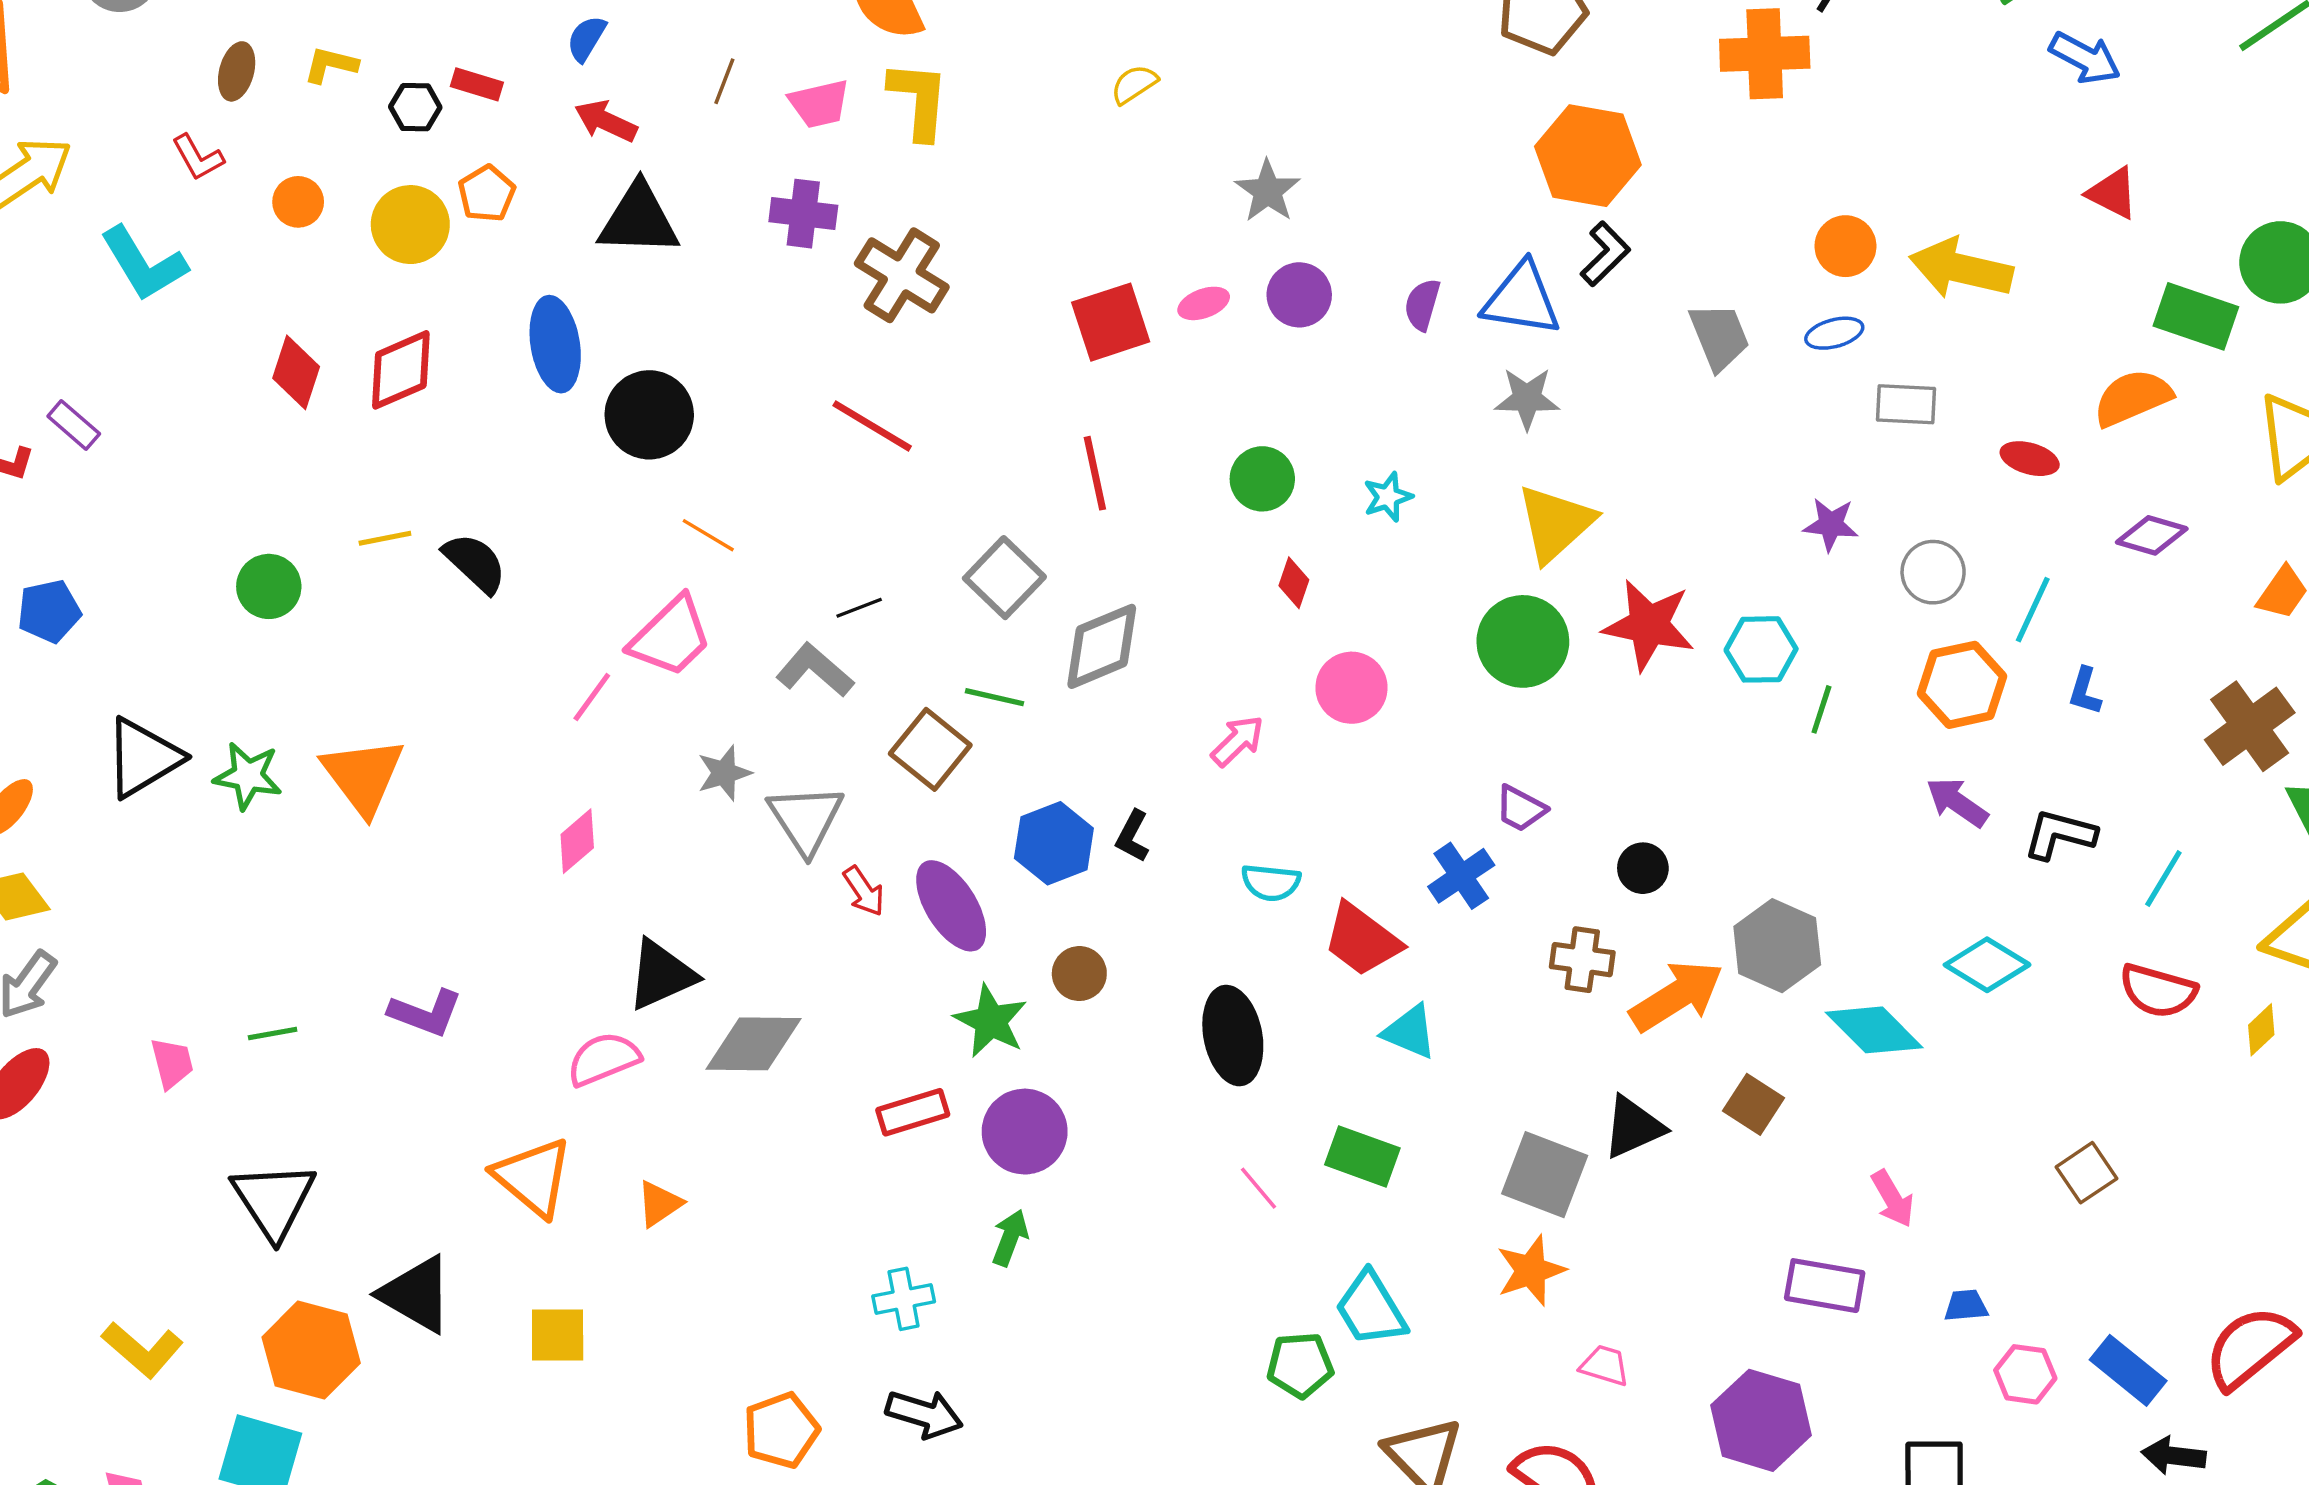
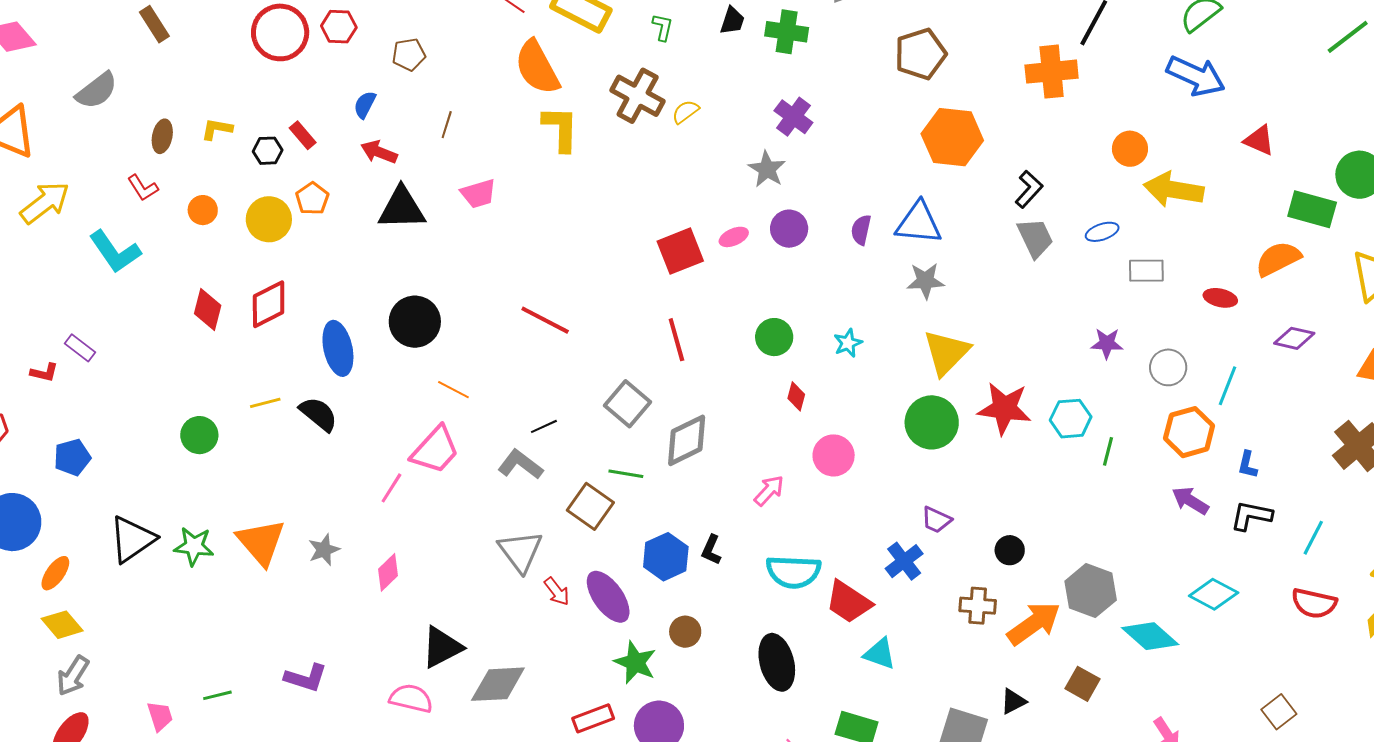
blue arrow: (2085, 58) -> (1196, 76), moved, size x1.4
red rectangle: (477, 84) -> (303, 135), turned 36
pink trapezoid: (819, 104) -> (478, 194), moved
purple cross: (803, 214) -> (793, 117), moved, turned 33
orange circle: (1845, 246) -> (1130, 149), moved
black L-shape: (1605, 254) -> (1029, 189), moved
brown cross: (902, 275) -> (638, 96), moved
blue ellipse: (555, 344) -> (338, 348), moved
blue L-shape: (2085, 691) -> (1248, 465), moved
gray star: (724, 773) -> (324, 550), moved
cyan semicircle: (1271, 882) -> (793, 572), size x1.6
pink semicircle: (603, 1059) -> (411, 698), turned 39
black triangle: (1633, 1127) -> (1013, 701), size x0.7

